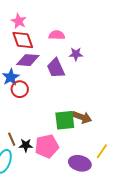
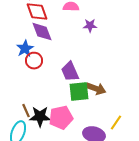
purple diamond: (28, 60) -> (42, 32), turned 65
purple trapezoid: (56, 68) -> (70, 72), moved
black star: (26, 145) -> (40, 117), size x1.5

